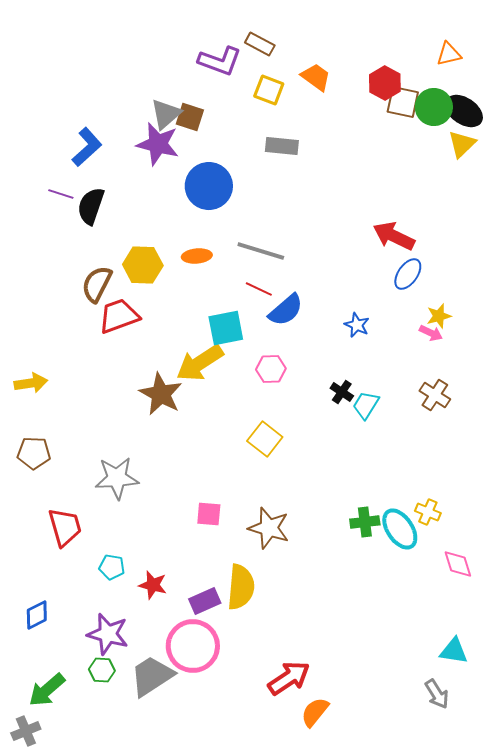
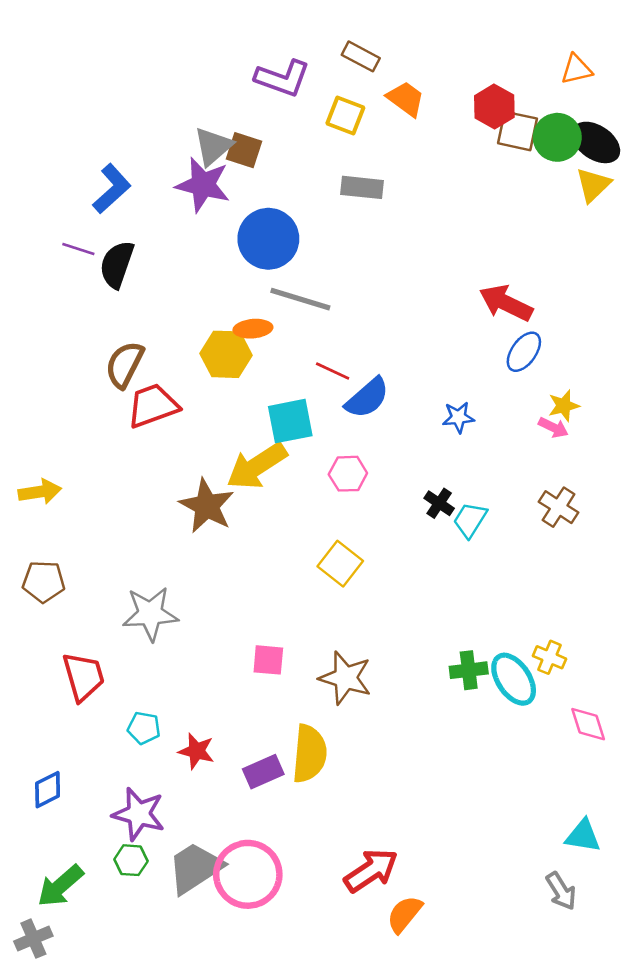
brown rectangle: (260, 44) -> (361, 56), moved
gray line: (261, 251) -> (300, 299), moved
yellow hexagon: (143, 265) -> (226, 354), moved
blue star: (357, 325) -> (458, 417), turned -30
pink circle: (193, 646) -> (248, 874), moved

